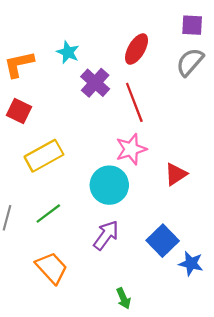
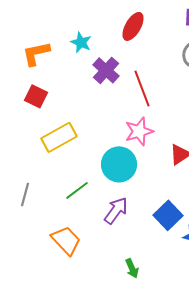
red ellipse: (137, 49) -> (133, 26), moved
green line: (48, 213) -> (77, 190), moved

